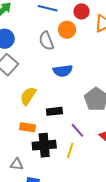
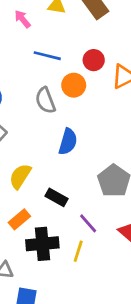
blue semicircle: (63, 71) -> (68, 142), turned -66
black rectangle: (54, 111) -> (57, 197), turned 35
orange rectangle: (27, 127) -> (19, 219), turned -49

